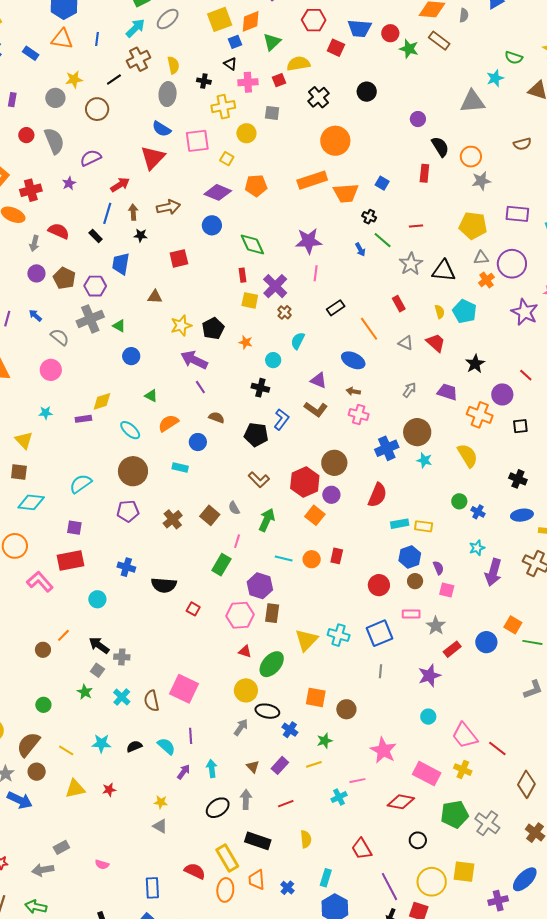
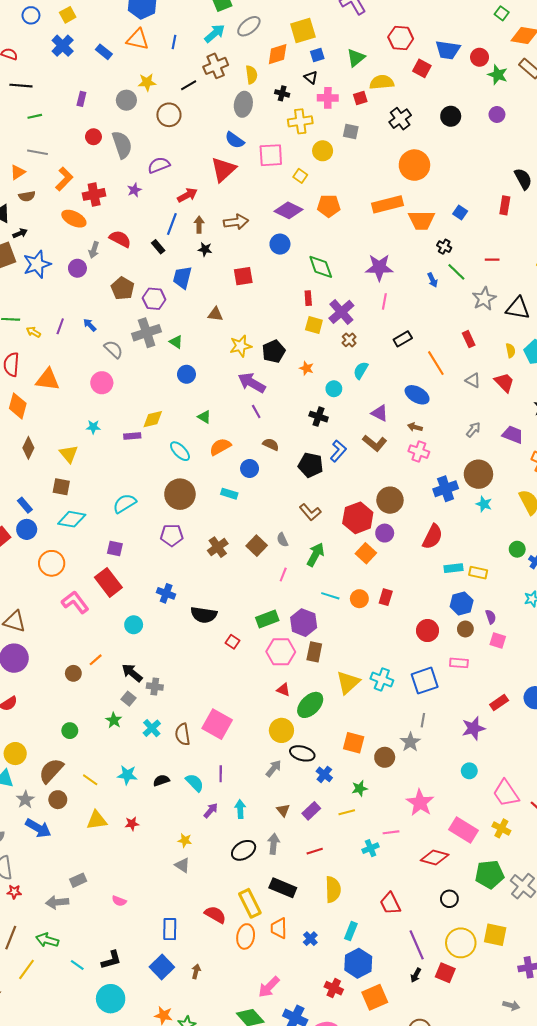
orange diamond: (251, 21) -> (278, 54), moved
purple circle: (418, 119) -> (497, 114), moved
purple circle: (36, 273) -> (77, 268), moved
red rectangle: (70, 561) -> (108, 582), turned 60
green rectangle: (221, 565) -> (267, 619), moved, turned 35
gray star: (436, 626) -> (410, 742), moved
yellow semicircle: (306, 839) -> (333, 889), size x1.4

